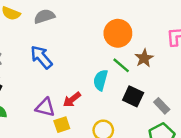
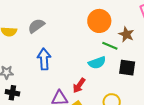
blue arrow: (41, 57) -> (44, 59), turned 55
cyan semicircle: (101, 80) -> (97, 63), turned -108

